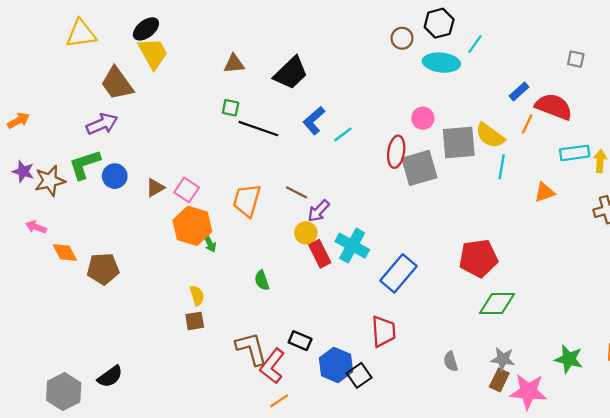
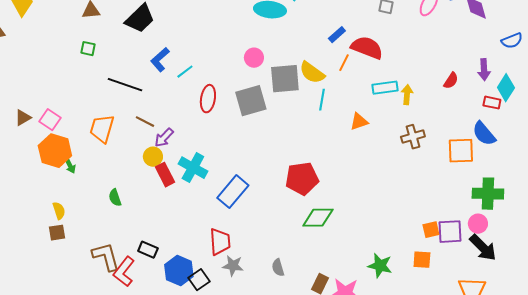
black line: (258, 129) -> (125, 85), moved
red ellipse: (396, 152) -> (208, 99), moved
gray star: (503, 359) -> (233, 266), moved

